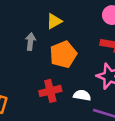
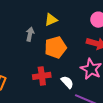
white semicircle: (82, 95) -> (67, 82), turned 32

